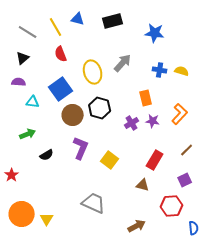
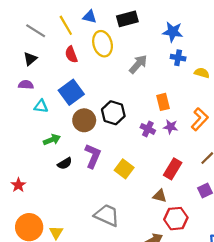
blue cross: (160, 70) -> (178, 58), moved
yellow ellipse: (93, 72) -> (103, 44), moved
purple cross: (132, 123) -> (148, 129), turned -32
green arrow: (28, 134) -> (52, 140), moved
black semicircle: (47, 155) -> (65, 163), moved
red hexagon: (172, 206) -> (176, 219), moved

